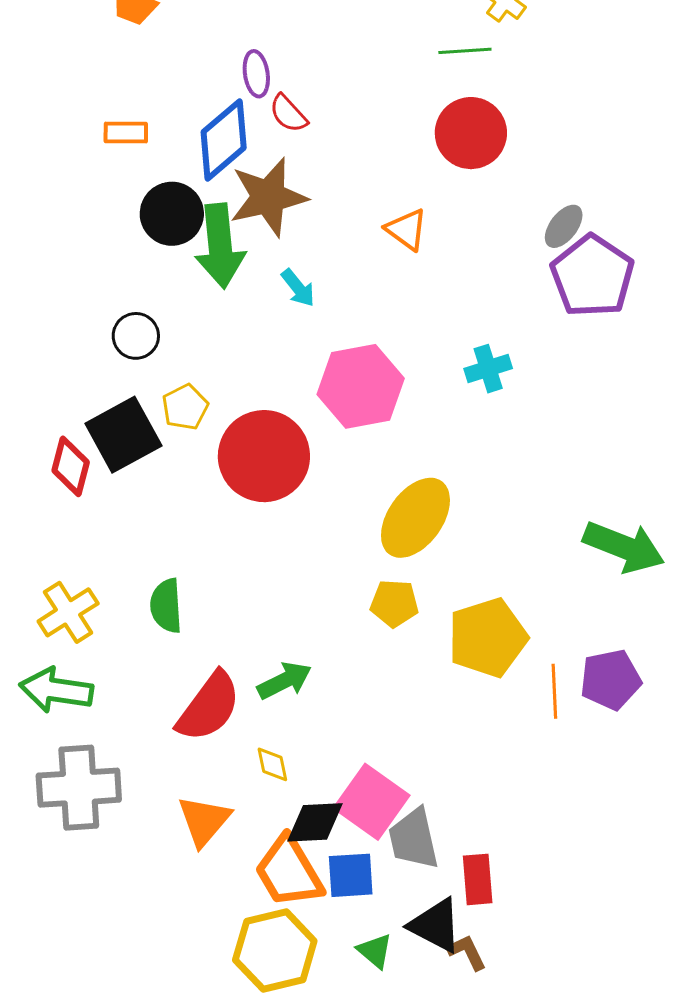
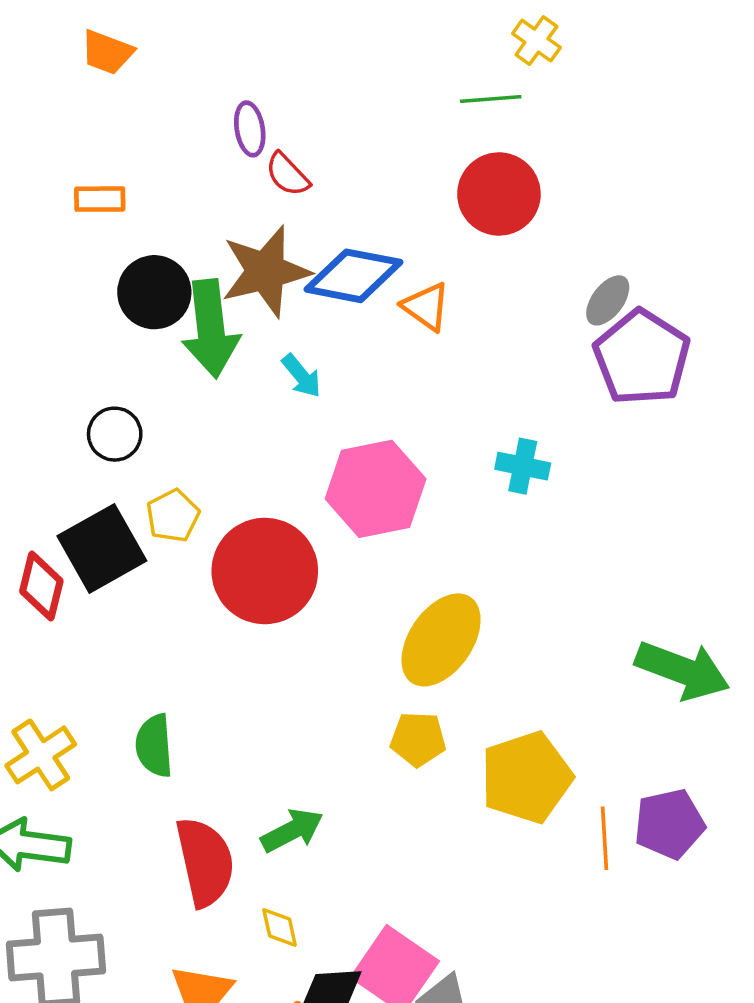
blue diamond: (224, 140) -> (353, 276), moved, turned 52
cyan cross: (488, 369) -> (523, 466), turned 30
red semicircle: (209, 707) -> (205, 862), turned -48

